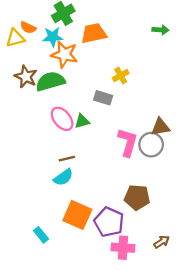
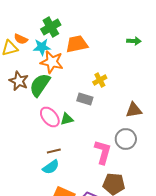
green semicircle: (50, 81) -> (40, 85), turned -40
brown triangle: (160, 127) -> (134, 110), moved
pink L-shape: (128, 142) -> (103, 152), moved

